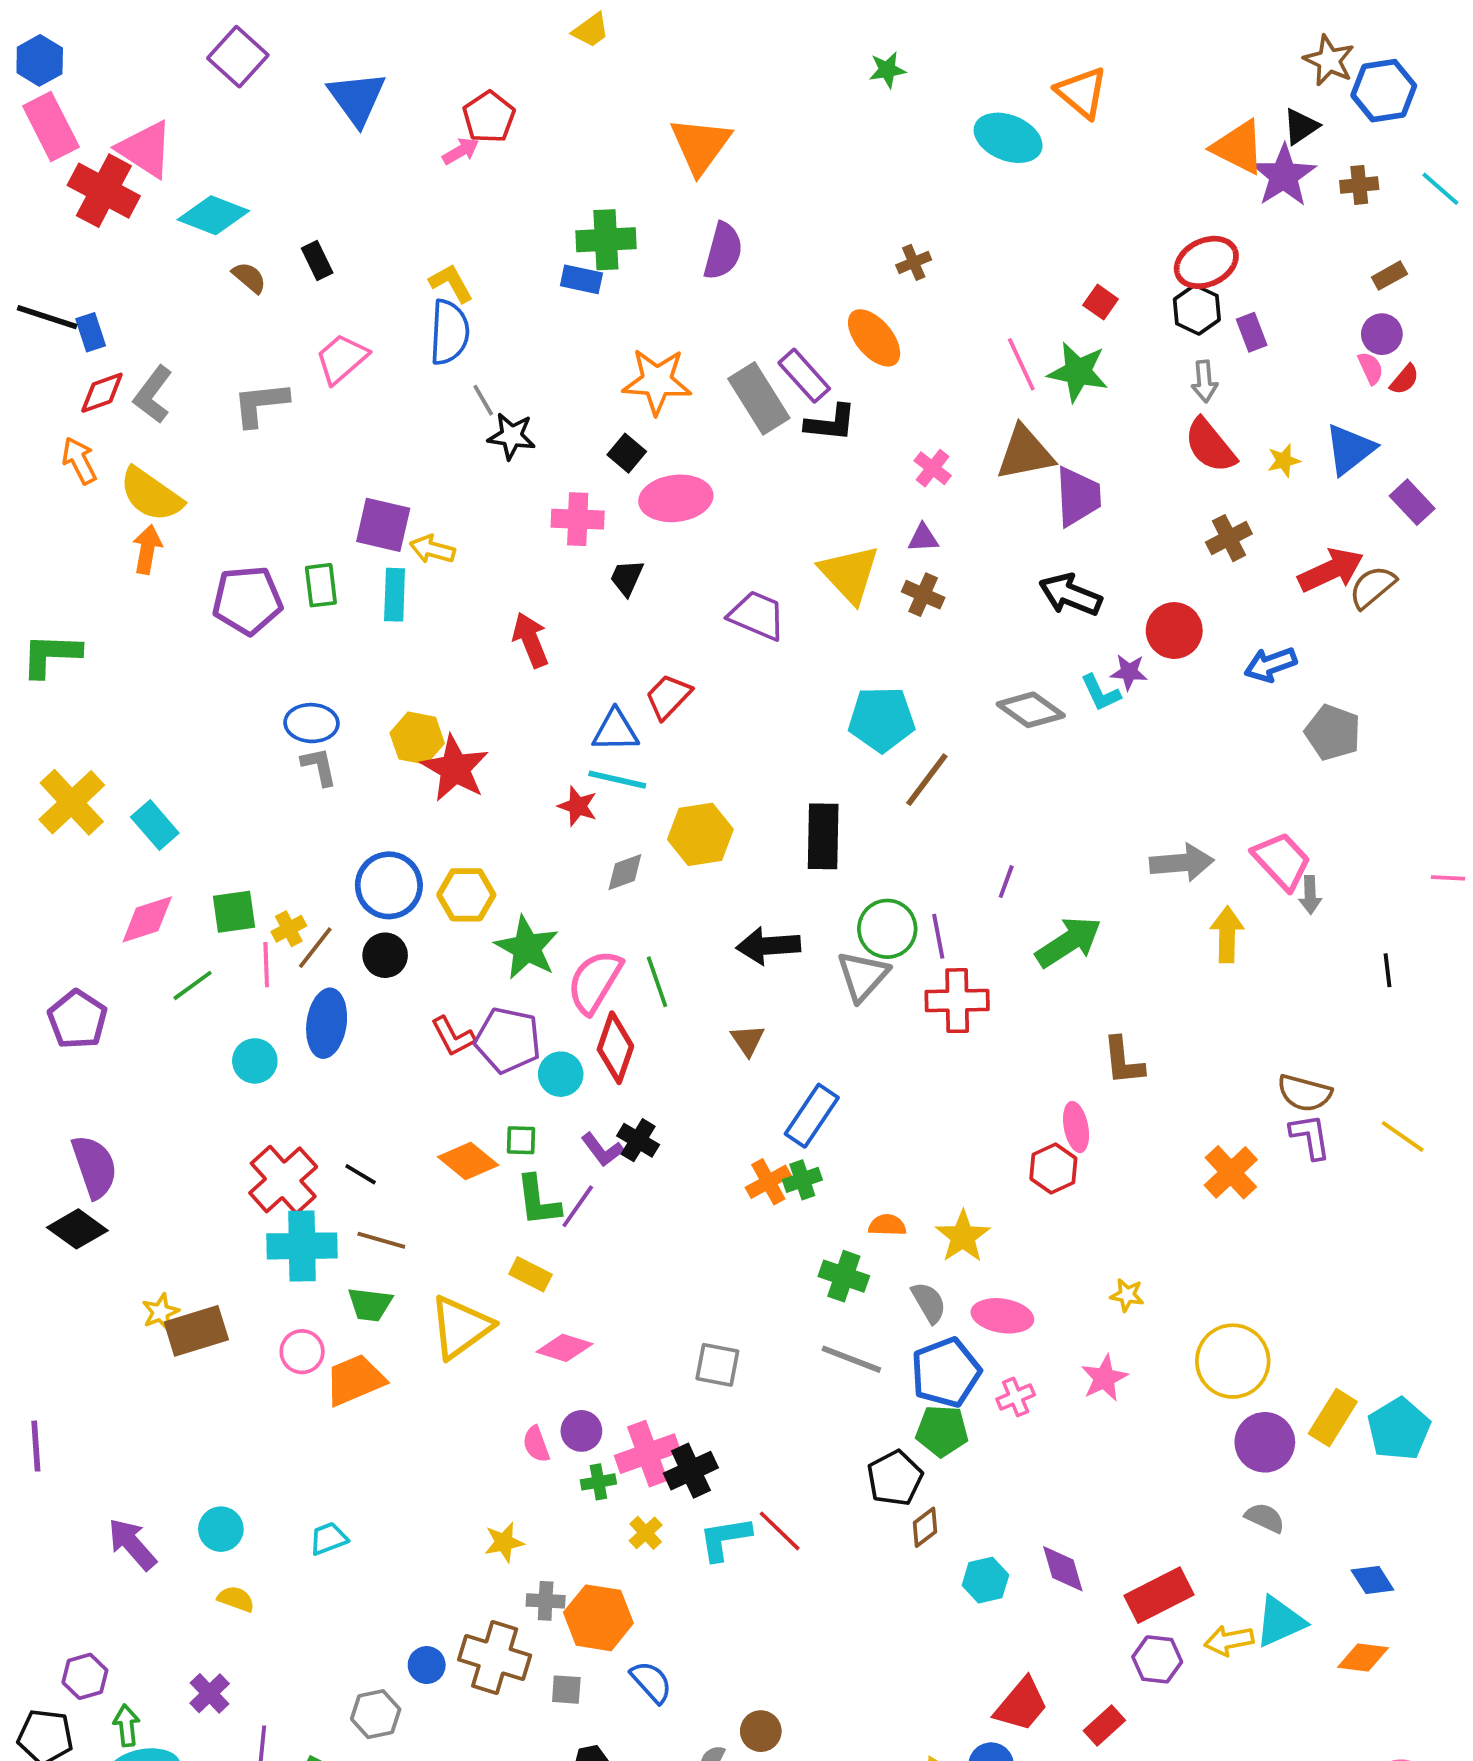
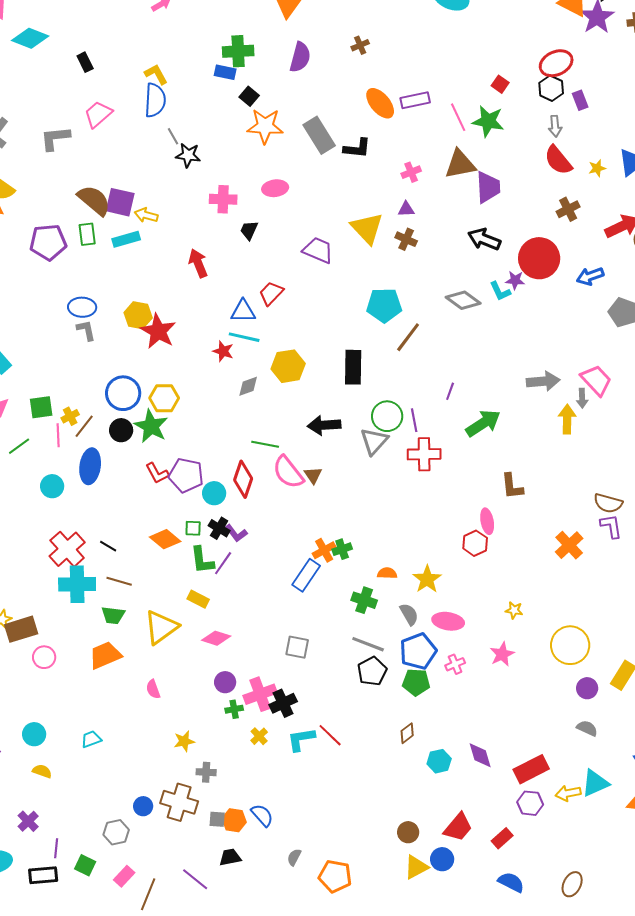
brown cross: (914, 262) -> (360, 45), moved
brown semicircle: (249, 277) -> (94, 200), moved, size x1.8
purple rectangle: (804, 376) -> (415, 100), moved, turned -60
black square: (627, 453) -> (249, 96), moved
pink cross: (933, 468) -> (411, 172), turned 30
pink ellipse: (676, 498) -> (275, 188), size x0.7
cyan rectangle: (395, 595) -> (126, 239), turned 72
red circle: (1174, 631) -> (539, 258), size x1.4
gray arrow: (1310, 895) -> (582, 398), moved
green star: (527, 948) -> (151, 426), moved
pink semicircle: (595, 982) -> (288, 472), moved, turned -69
green line: (657, 982) -> (265, 444), turned -60
blue rectangle: (812, 1116) -> (306, 575), moved
black cross: (638, 1140) -> (219, 528), moved
pink circle: (302, 1352) -> (44, 657), moved
purple circle: (1265, 1442) -> (587, 688), size x0.7
pink semicircle: (536, 1444) -> (153, 689), moved
black pentagon: (895, 1478) -> (372, 671), moved
orange hexagon: (598, 1618) -> (234, 820), moved, size x0.7
brown circle: (761, 1731) -> (408, 832), moved

